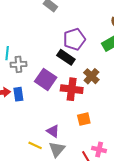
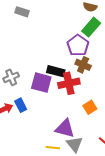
purple pentagon: (74, 39) -> (78, 45), moved
black rectangle: (66, 57) -> (56, 71), moved
purple triangle: (53, 131) -> (65, 128), size x1.5

